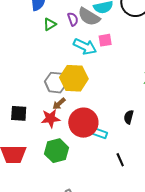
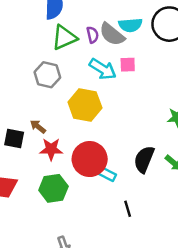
green triangle: (50, 24) -> (64, 37), size x1.6
gray hexagon: (56, 83) -> (47, 75), moved
brown arrow: (59, 104) -> (38, 127), moved, turned 72
black semicircle: (129, 117) -> (144, 159), size x1.6

